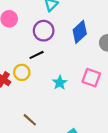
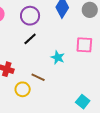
yellow circle: (22, 72) -> (23, 89), moved
brown line: (30, 120) -> (38, 77), moved

